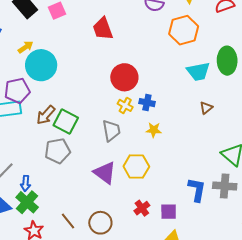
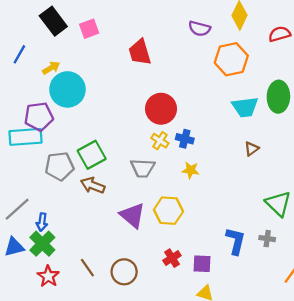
brown arrow: (46, 115) -> (93, 185), moved, turned 65
green square: (66, 121) -> (92, 155), turned 30
gray trapezoid: (111, 130) -> (143, 168), turned 100
gray pentagon: (58, 151) -> (59, 166), moved
gray cross: (225, 186) -> (267, 239), size x0.6

